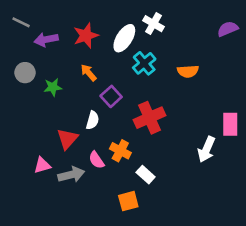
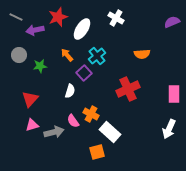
red star: (86, 36) -> (58, 17), moved
white ellipse: (124, 38) -> (82, 29), moved
cyan cross: (144, 63) -> (97, 56), moved
red cross: (149, 118) -> (128, 89), moved
red triangle: (67, 139) -> (30, 99), moved
white arrow: (206, 149) -> (169, 129), moved
white rectangle: (146, 175) -> (110, 132), size x1.5

